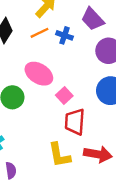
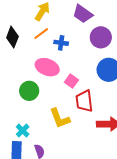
blue cross: (64, 35) -> (61, 43), moved
yellow L-shape: (59, 155) -> (60, 118), moved

